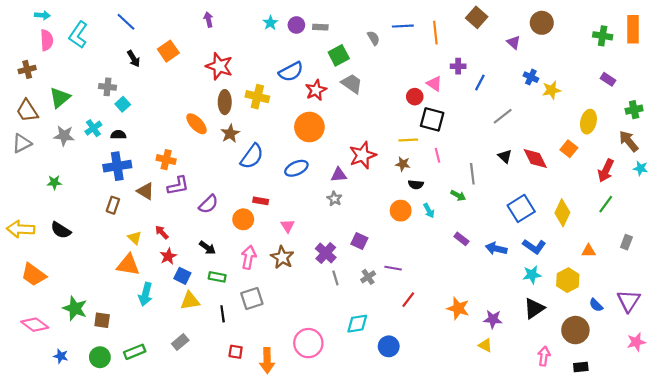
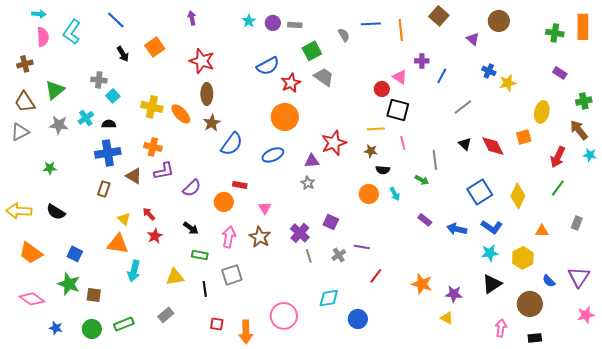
yellow cross: (257, 97) -> (152, 107), moved
orange square: (569, 149) -> (524, 137), turned 35
blue square: (182, 276) -> (75, 254), moved

